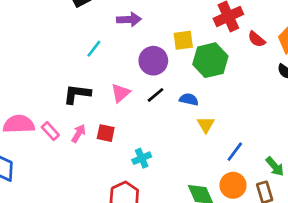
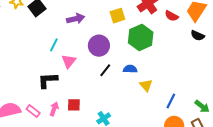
yellow square: (183, 40) -> (117, 16), moved
pink triangle: (121, 93) -> (69, 61), moved

